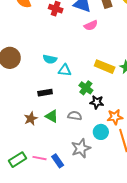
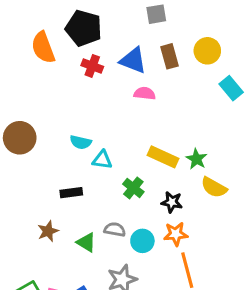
pink semicircle: (91, 25) -> (145, 93), turned -152
black star: (97, 102) -> (172, 202), moved
green triangle: (52, 116) -> (86, 242), moved
cyan circle: (101, 132) -> (142, 241), moved

